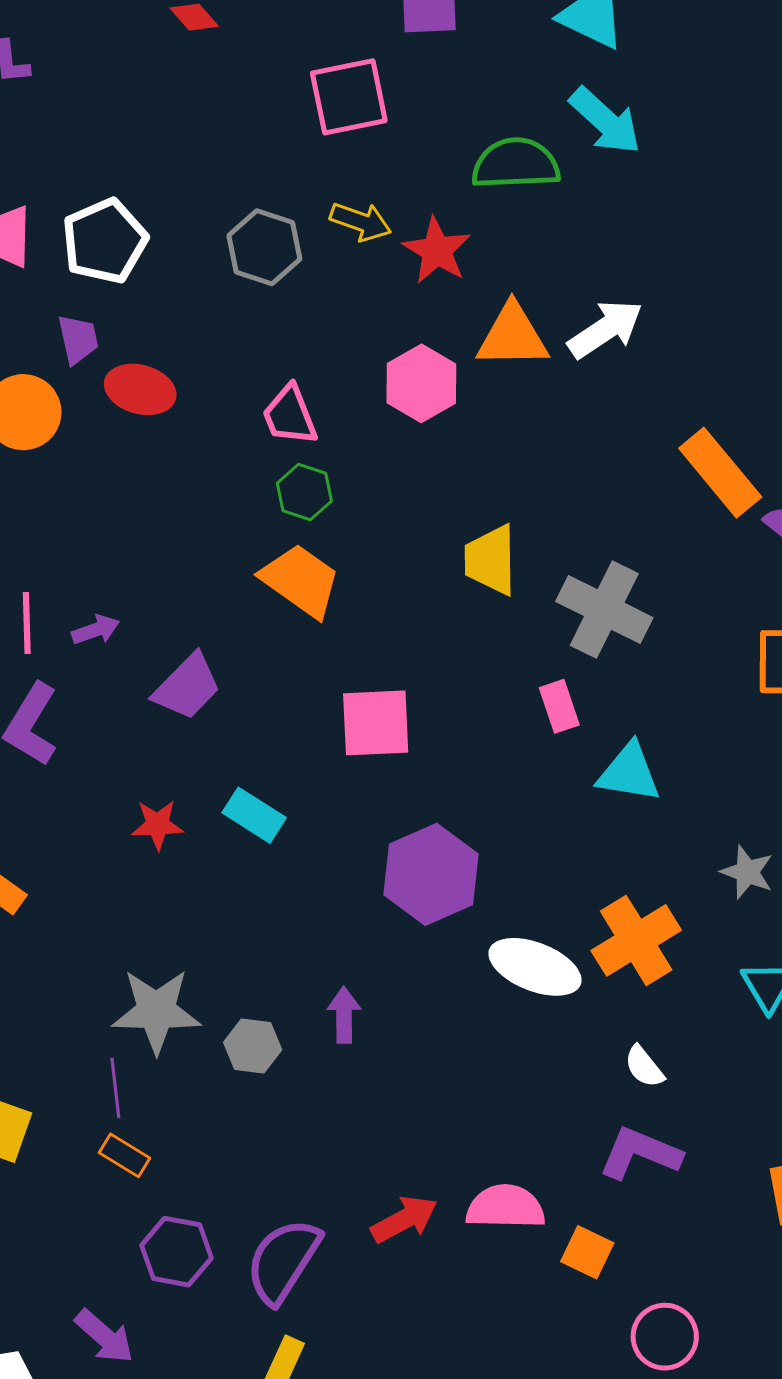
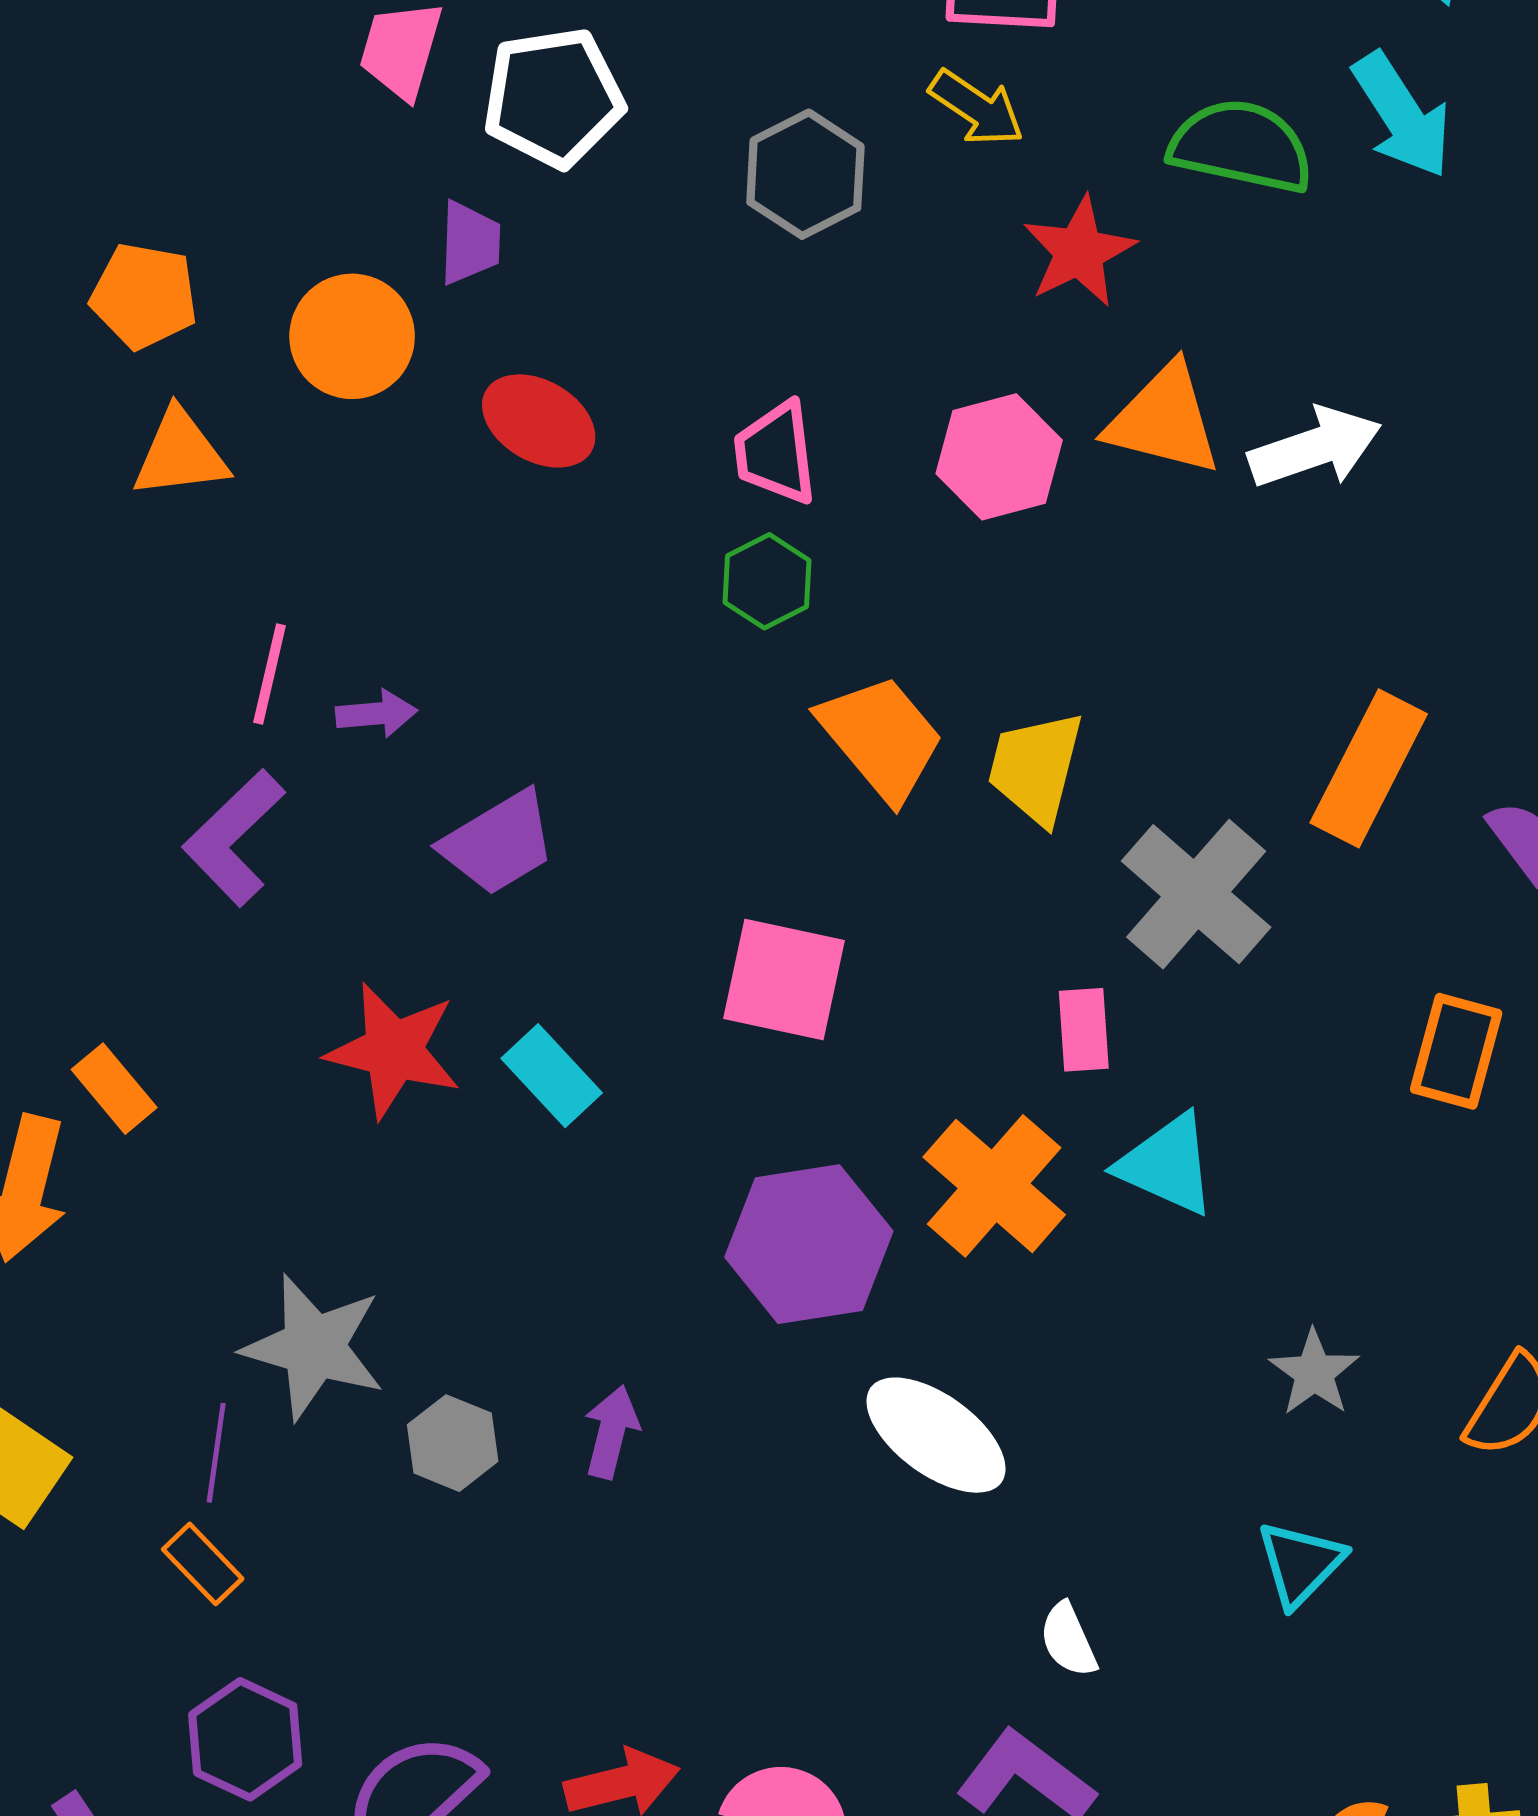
yellow arrow: (361, 222) -> (977, 108), moved
red ellipse: (140, 389) -> (539, 421), moved
orange rectangle: (720, 473) -> (1369, 768), moved, turned 52
orange trapezoid: (301, 581) -> (881, 738), moved
red star: (157, 825) -> (393, 1050), size x1.6
orange cross: (636, 940) -> (994, 1186), moved, turned -32

